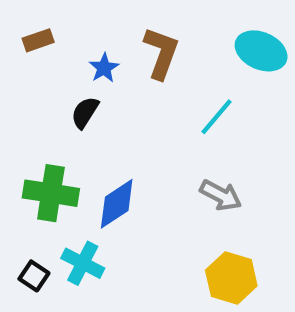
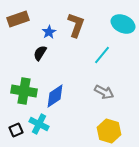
brown rectangle: (38, 40) -> (18, 19), size x1.5
black square: (34, 276) -> (16, 130), turned 32

